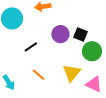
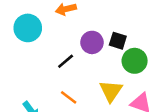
black line: (31, 47) -> (66, 61), moved

